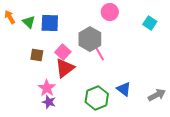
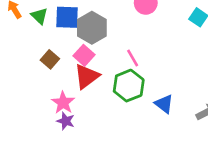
gray hexagon: (90, 39) -> (92, 28), moved
brown square: (37, 55) -> (50, 59), turned 32
green hexagon: (97, 98) -> (129, 86), moved

